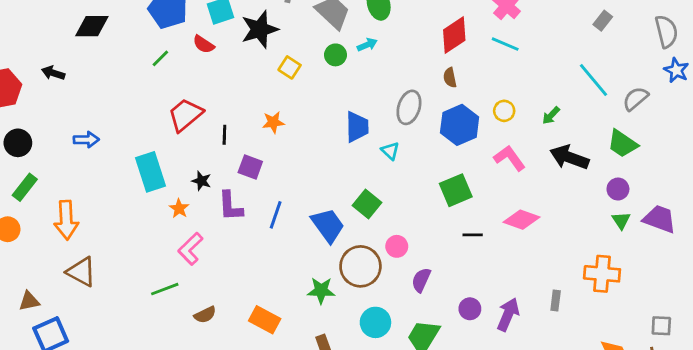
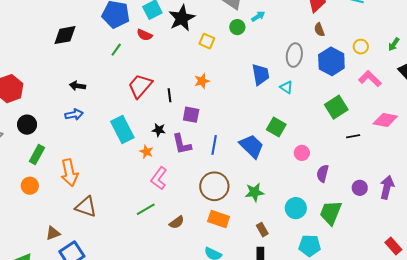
black arrow: (53, 73) -> (77, 86), moved
brown circle: (360, 266) -> (214, 186), moved

